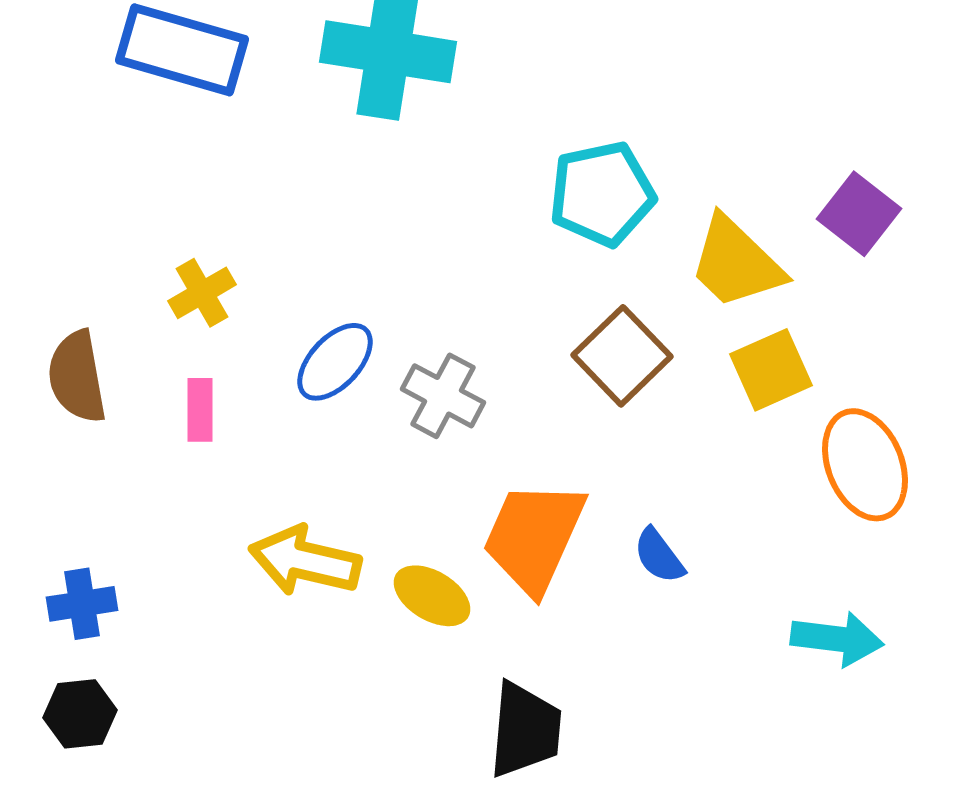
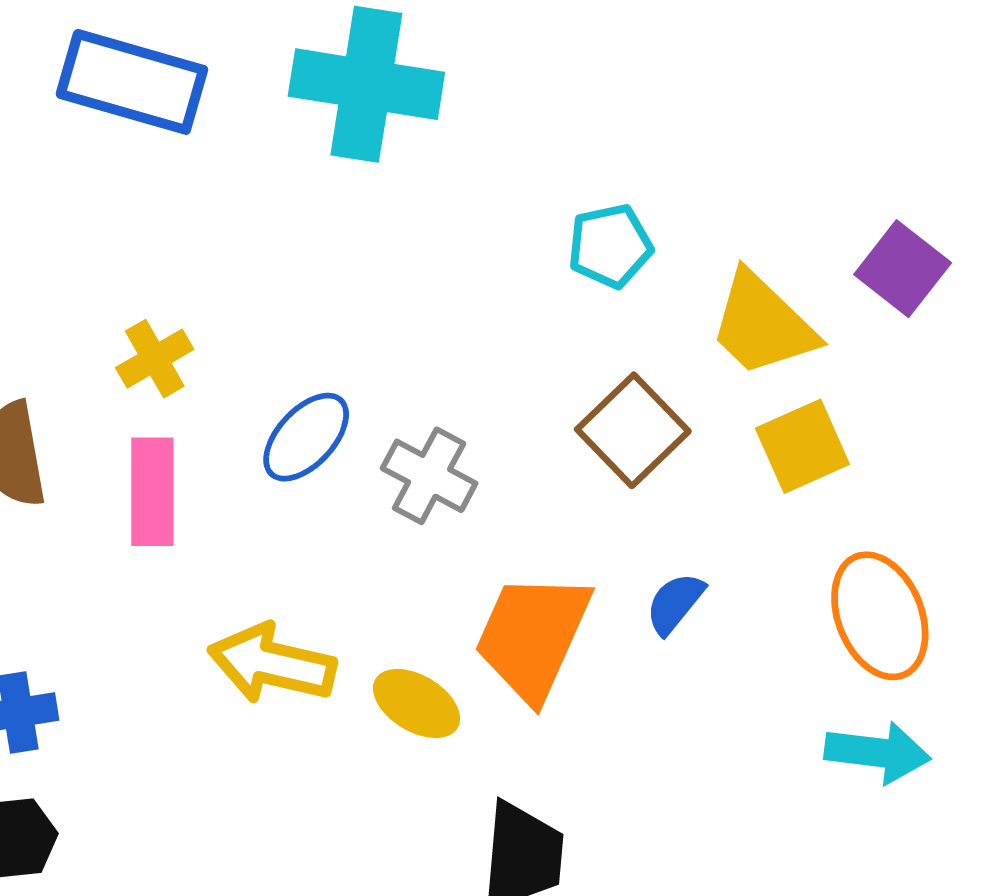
cyan pentagon: (602, 194) -> (610, 246), size x0.7
pink rectangle: (200, 410) -> (152, 492), size x1.5
orange ellipse: (865, 465) -> (880, 616), moved
blue semicircle: (659, 556) -> (675, 603), moved, turned 76

